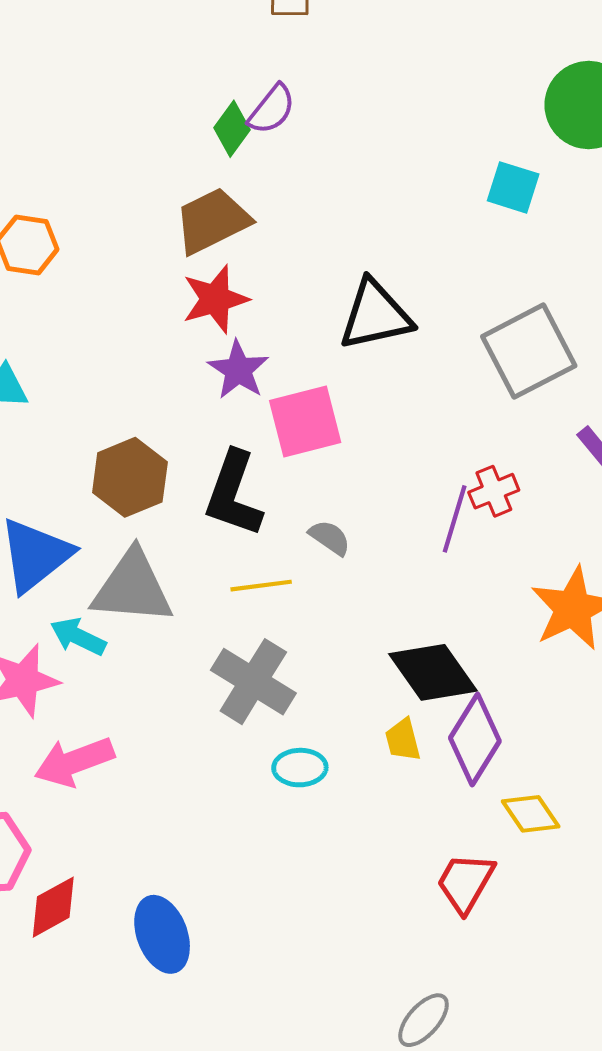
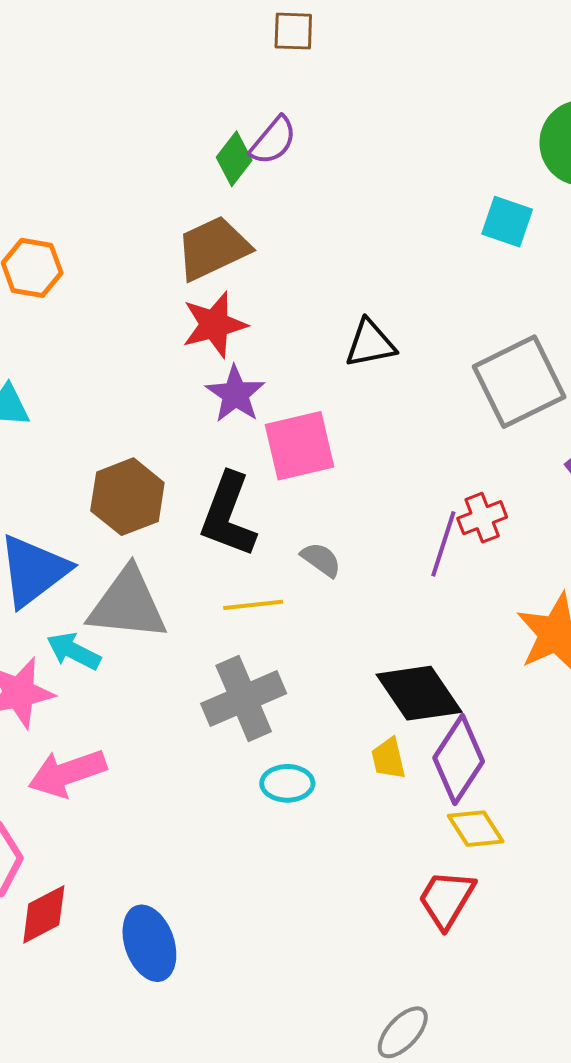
black triangle: (375, 315) -> (370, 343), size x0.7
gray cross: (253, 682) -> (244, 698), turned 34
yellow diamond: (531, 814) -> (476, 829), moved

